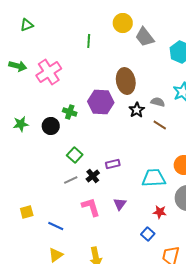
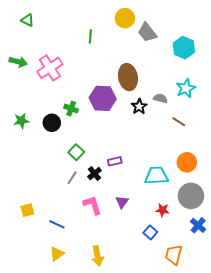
green triangle: (27, 25) -> (27, 20), turned 48
brown line: (160, 125) -> (179, 122), moved
gray line: (71, 180) -> (72, 178), turned -32

